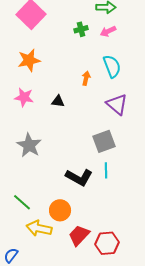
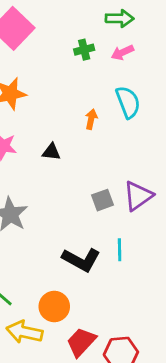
purple triangle: (117, 104) -> (138, 196), moved, turned 45
gray square: (104, 141) -> (103, 200), moved, size x0.7

